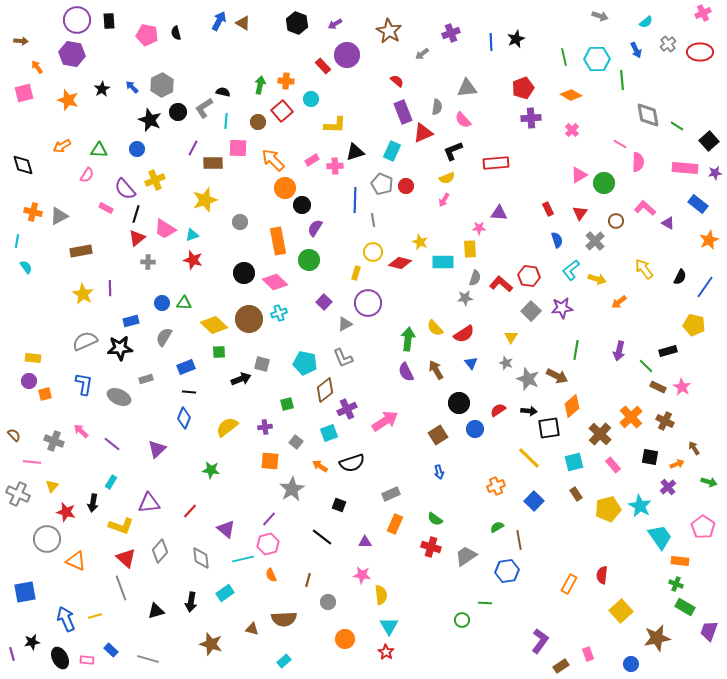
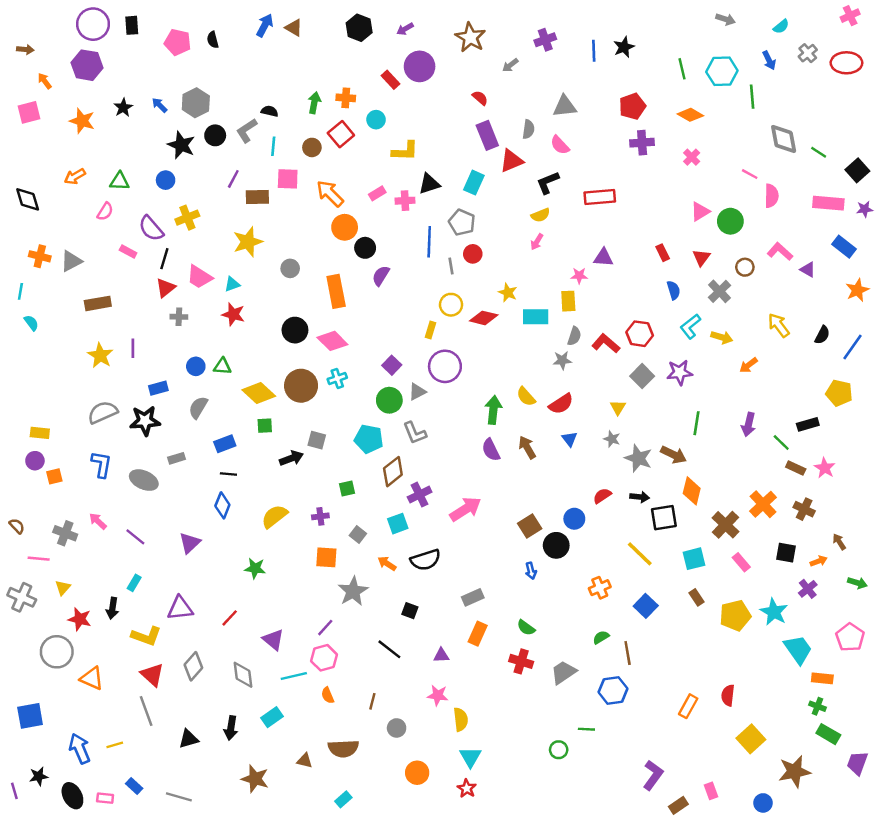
red circle: (406, 186) -> (473, 254), moved
green circle: (309, 260) -> (389, 400), moved
black circle: (459, 403) -> (556, 545), moved
orange diamond: (572, 406) -> (692, 491), turned -35

